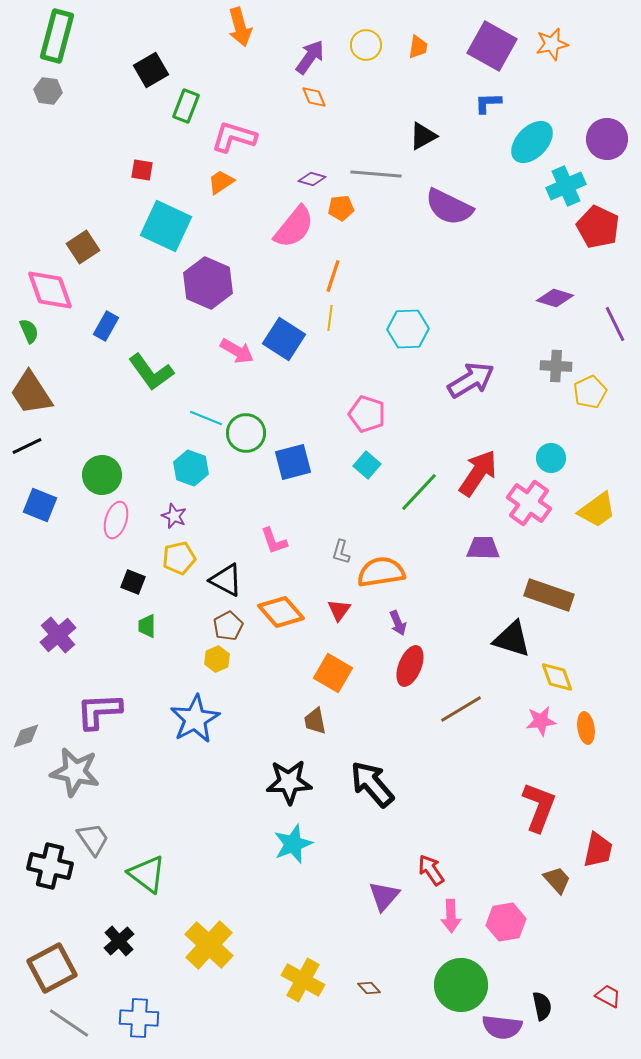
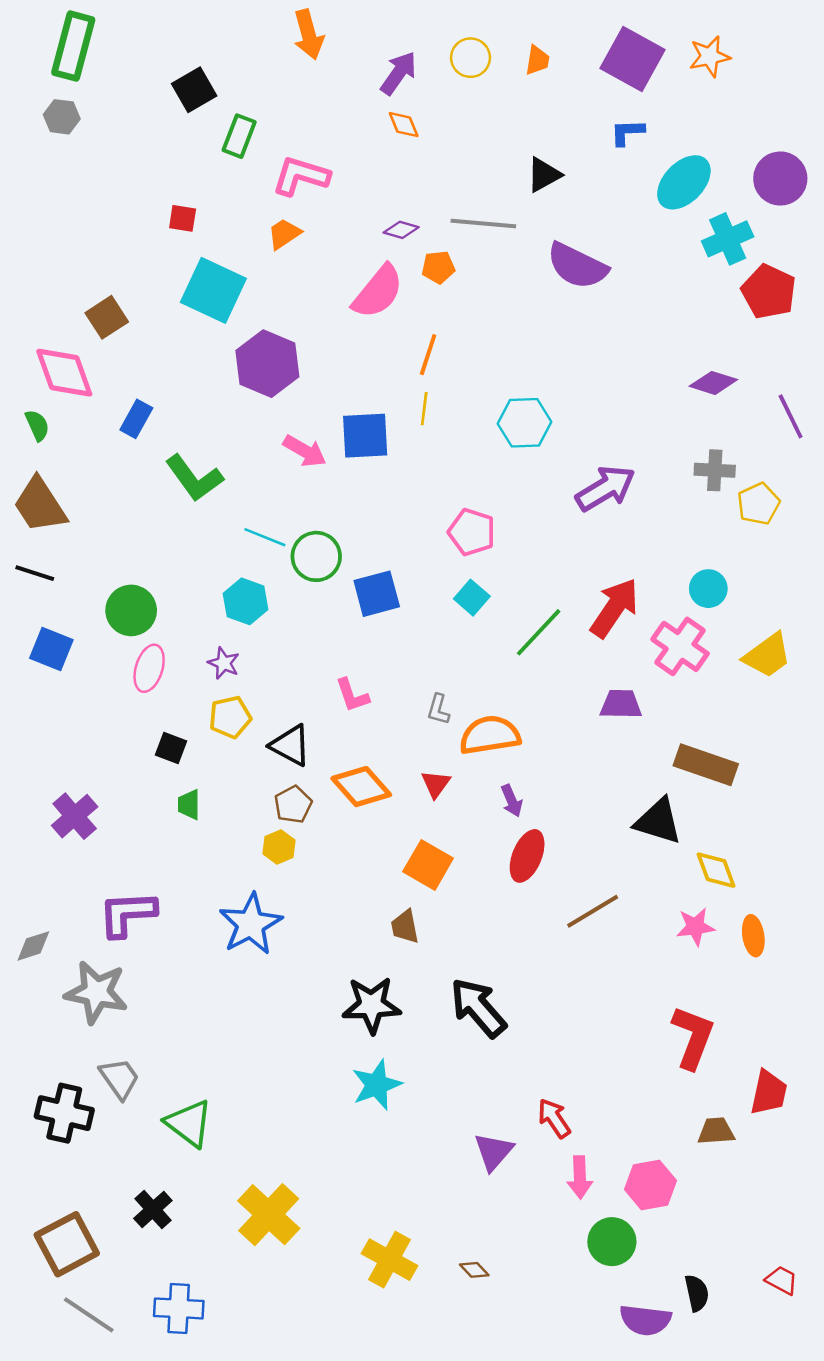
blue square: (284, 339) -> (365, 436), turned -36
black line: (27, 446) -> (35, 573), turned 44
brown trapezoid: (557, 880) -> (716, 1131), turned -52
green circle: (461, 985) -> (612, 1242), moved, size x0.7

